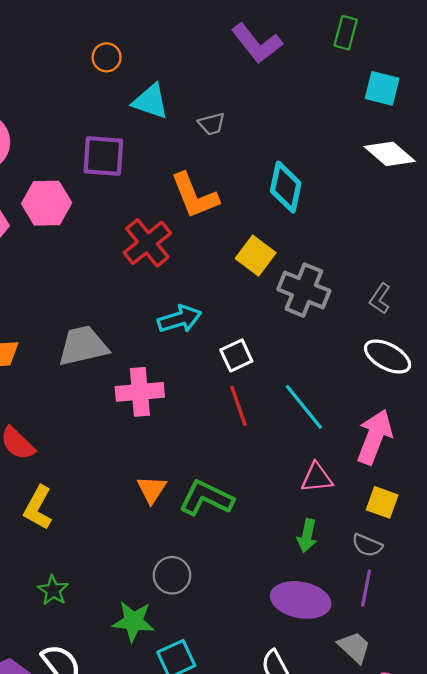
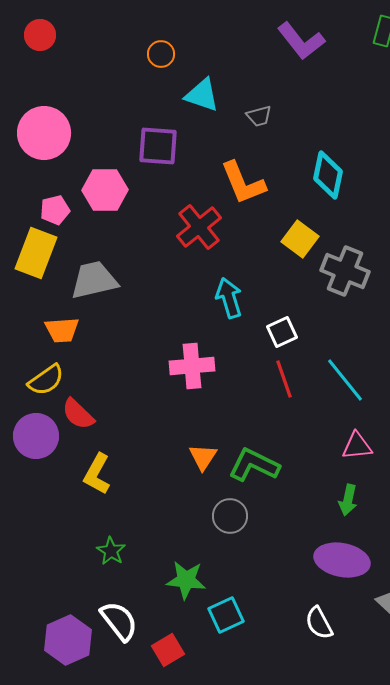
cyan arrow: (179, 319) -> (229, 298), turned -90
gray trapezoid: (83, 346) -> (94, 280), moved
gray circle: (172, 575) -> (230, 516), moved

